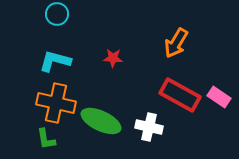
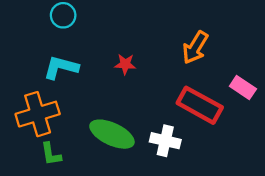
pink rectangle: (219, 97) -> (243, 87), moved
orange cross: (56, 103) -> (38, 114), moved, turned -30

